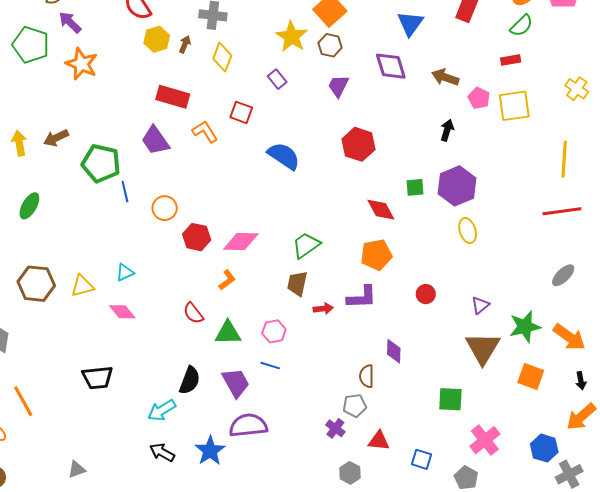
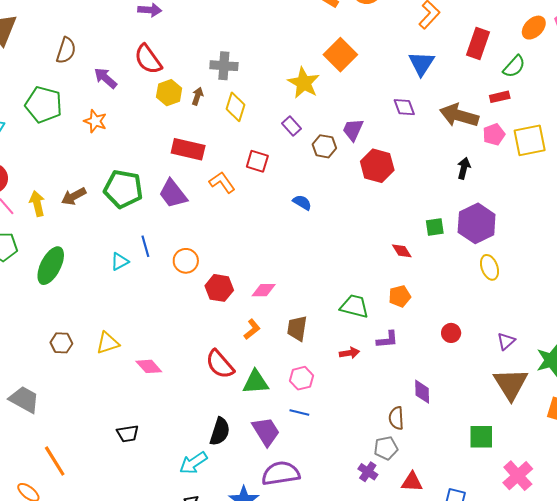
purple arrow: (70, 22) -> (106, 78), moved
green semicircle: (521, 26) -> (514, 66), moved
brown hexagon: (330, 45) -> (324, 146), moved
red rectangle: (511, 60) -> (500, 97), moved
orange star: (82, 64) -> (95, 121), size x0.7
purple diamond: (391, 66) -> (404, 107), size x0.7
brown arrow: (445, 77) -> (459, 115), size x1.4
pink pentagon: (479, 98) -> (494, 134), turned 30
red hexagon: (358, 144) -> (377, 166), moved
blue semicircle: (284, 156) -> (302, 202), size x0.6
green pentagon: (101, 163) -> (123, 189), moved
green ellipse: (29, 206) -> (51, 266), size x1.4
red diamond: (381, 210) -> (402, 251), size x0.7
pink diamond: (241, 241) -> (264, 290), size x0.7
green trapezoid: (306, 245) -> (354, 306), moved, turned 52
orange pentagon: (376, 255) -> (400, 296), size x0.7
cyan triangle: (125, 273) -> (120, 262), moved
brown hexagon: (36, 284) -> (61, 343), size x0.6
brown trapezoid: (297, 284) -> (297, 328), moved
purple L-shape: (362, 297) -> (387, 340), size x0.7
red semicircle: (193, 313) -> (220, 364), size x1.4
black trapezoid: (97, 378) -> (128, 434), size x0.7

